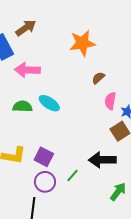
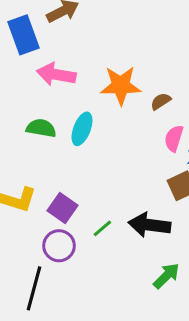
orange star: (82, 43) -> (121, 86), moved
cyan ellipse: (49, 103) -> (82, 129), turned 70
green line: (73, 175) -> (102, 228), moved

